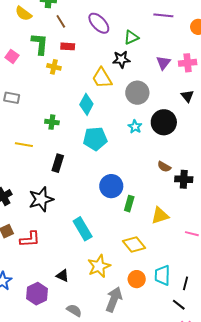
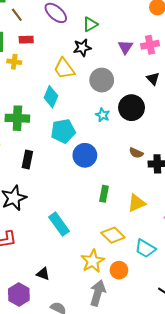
green cross: (52, 122) -> (17, 118), size x1.6
blue circle: (111, 186) -> (85, 155), moved
yellow star: (99, 266) -> (93, 261), moved
cyan trapezoid: (162, 275) -> (145, 248), moved, turned -55

